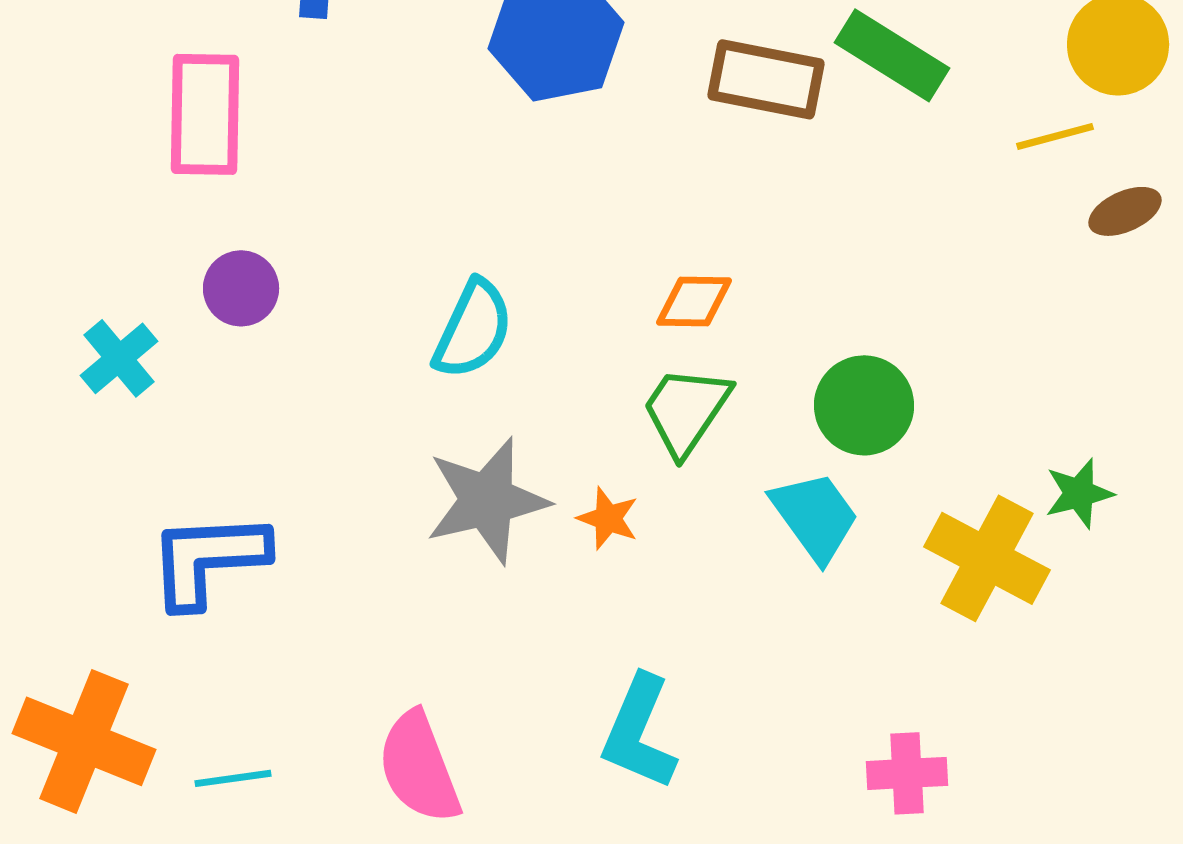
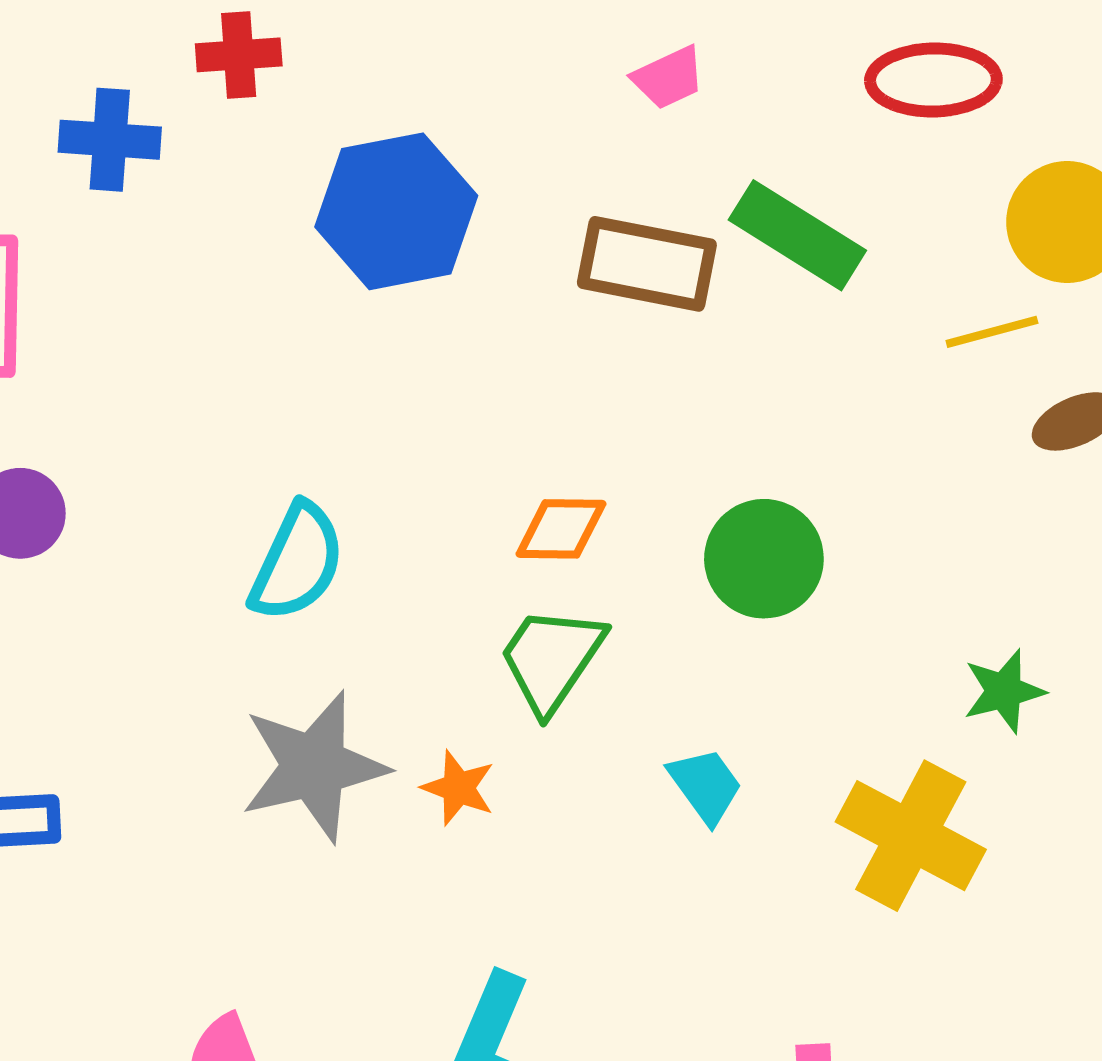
green circle: (864, 405) -> (764, 559), moved
green star: (1079, 493) -> (1004, 691), moved
cyan trapezoid: (815, 516) -> (705, 786), size x0.7

